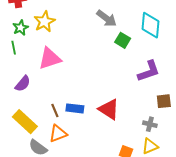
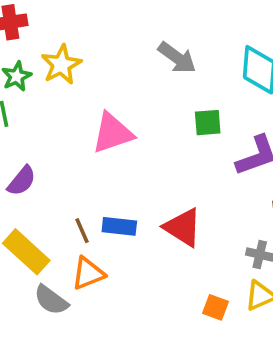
green square: (123, 40) -> (208, 123), moved, turned -35
pink triangle: (50, 59) -> (113, 133), moved

